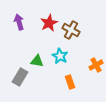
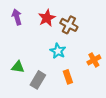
green triangle: (37, 61) -> (18, 67), moved
gray rectangle: (20, 77) -> (38, 80), moved

